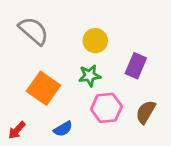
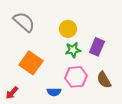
green star: (90, 76) -> (73, 50), moved
brown semicircle: (146, 112) -> (104, 80), turned -60
blue semicircle: (63, 129) -> (54, 92), moved, turned 32

